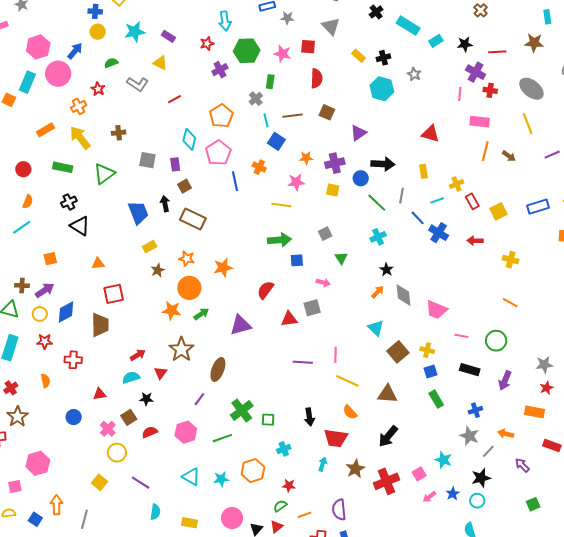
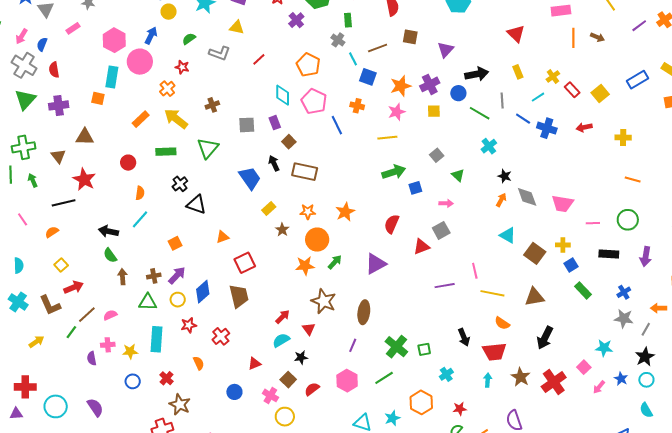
red triangle: (430, 134) -> (516, 34), turned 42
orange star: (306, 158) -> (401, 86), size x1.5
red cross: (73, 360) -> (221, 336), turned -30

